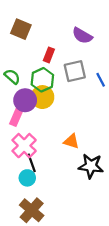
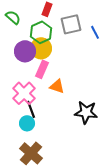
green semicircle: (12, 77) -> (13, 17), moved
pink rectangle: (17, 116) -> (42, 69), moved
orange triangle: (71, 141) -> (57, 86), moved

